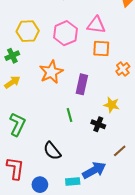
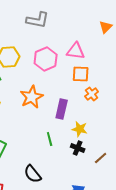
orange cross: (123, 69) -> (92, 94), moved
yellow star: (112, 105) -> (80, 129), moved
brown line: (120, 151) -> (101, 158), moved

